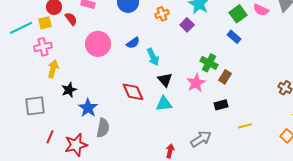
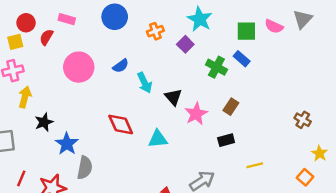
green square: (238, 14) -> (246, 31), turned 36
red semicircle: (71, 19) -> (46, 37), turned -112
green cross: (209, 63) -> (216, 67), moved
black triangle: (165, 80) -> (173, 97), moved

